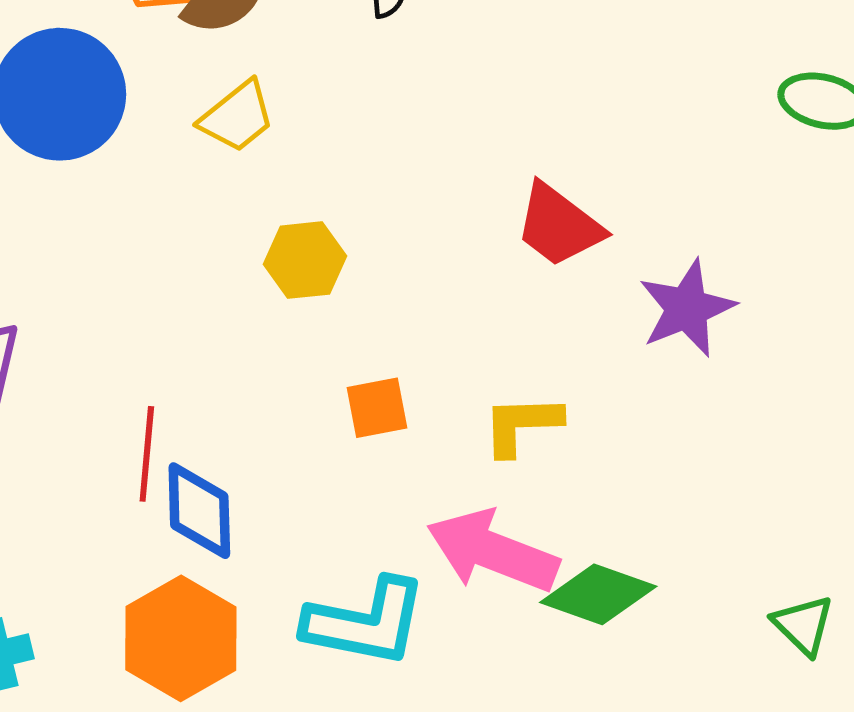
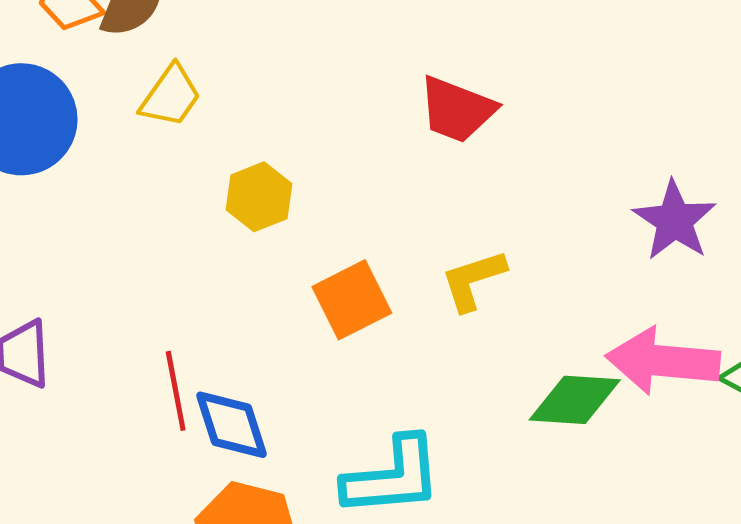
purple star: (687, 308) -> (675, 221), moved
orange square: (377, 408) -> (352, 300), size x1.4
pink arrow: (493, 551) -> (663, 361), moved

